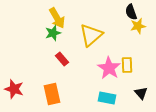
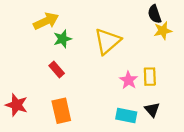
yellow arrow: (57, 18) -> (46, 21), moved, turned -85
red rectangle: (62, 59) -> (57, 70), moved
pink star: (109, 68) -> (129, 80), size x0.7
black triangle: (141, 93) -> (152, 110), moved

